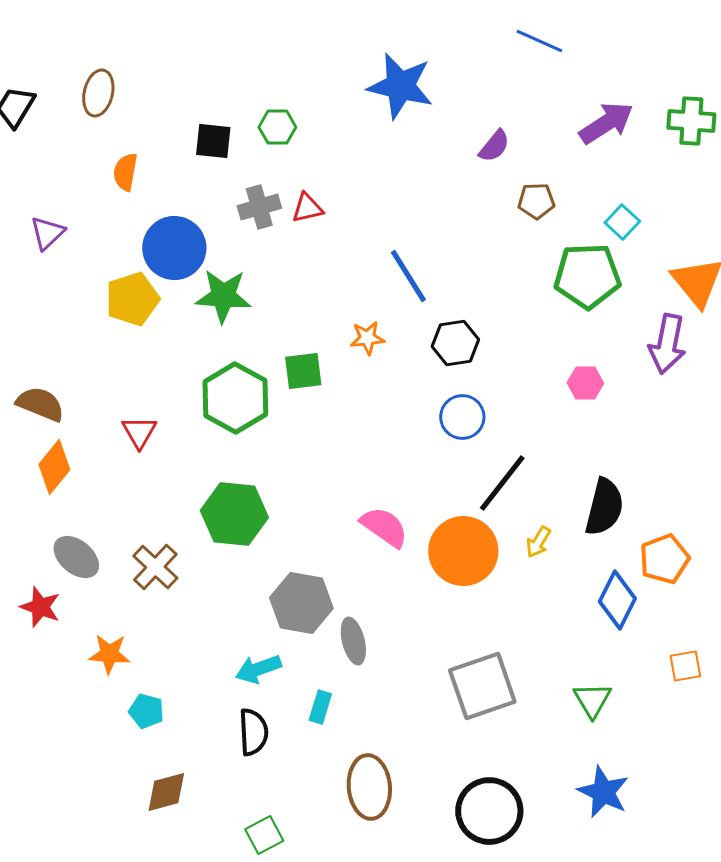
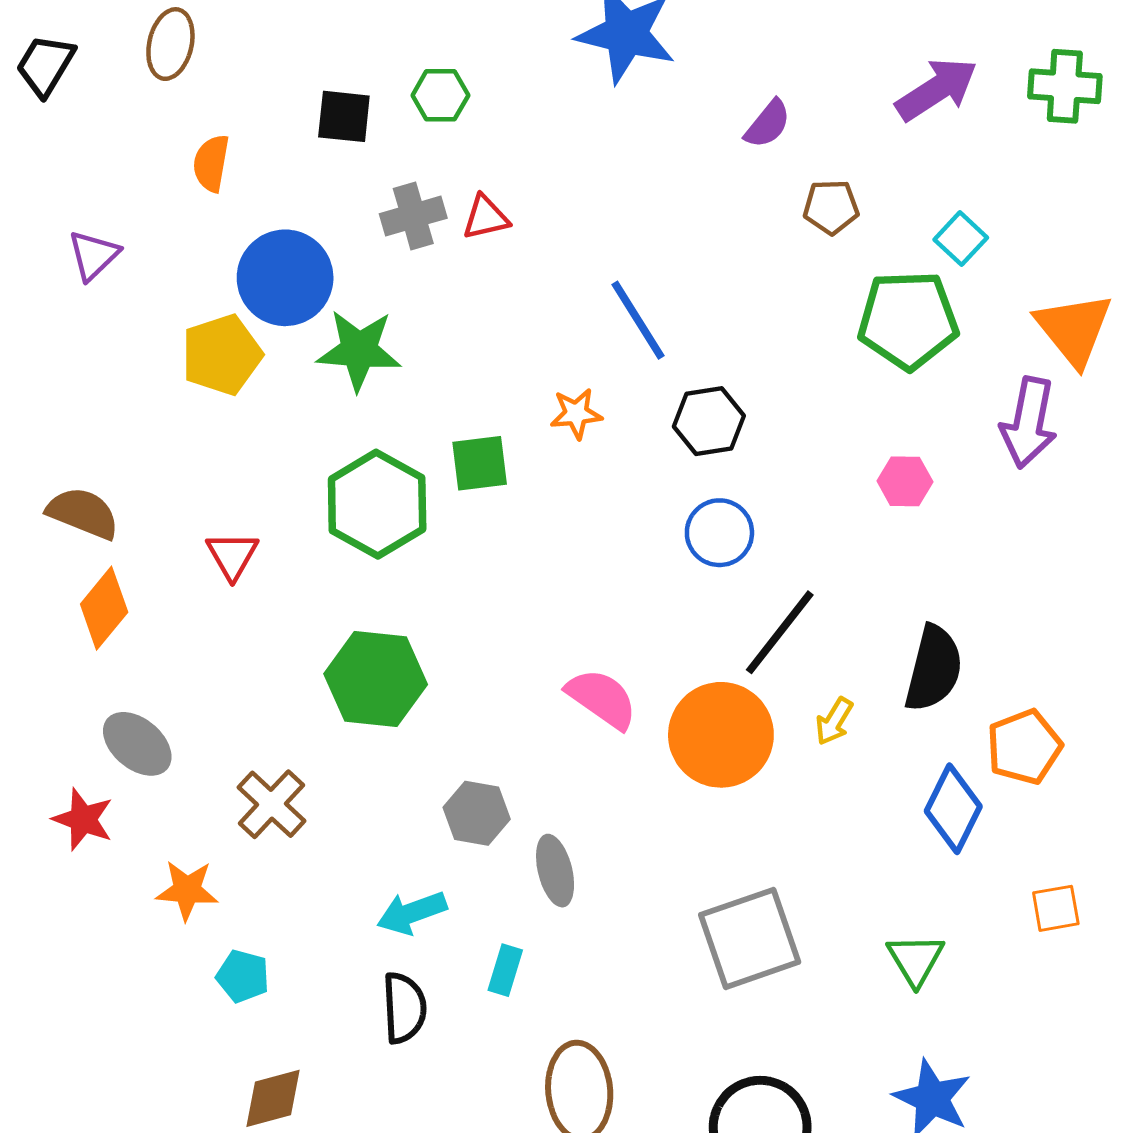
brown cross: (155, 567) -> (271, 804), moved
gray hexagon: (301, 603) -> (477, 813), size x0.7

